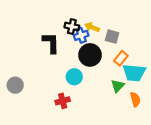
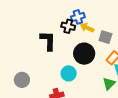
blue cross: (81, 35) -> (78, 17), moved
gray circle: (15, 85) -> (22, 80), moved

